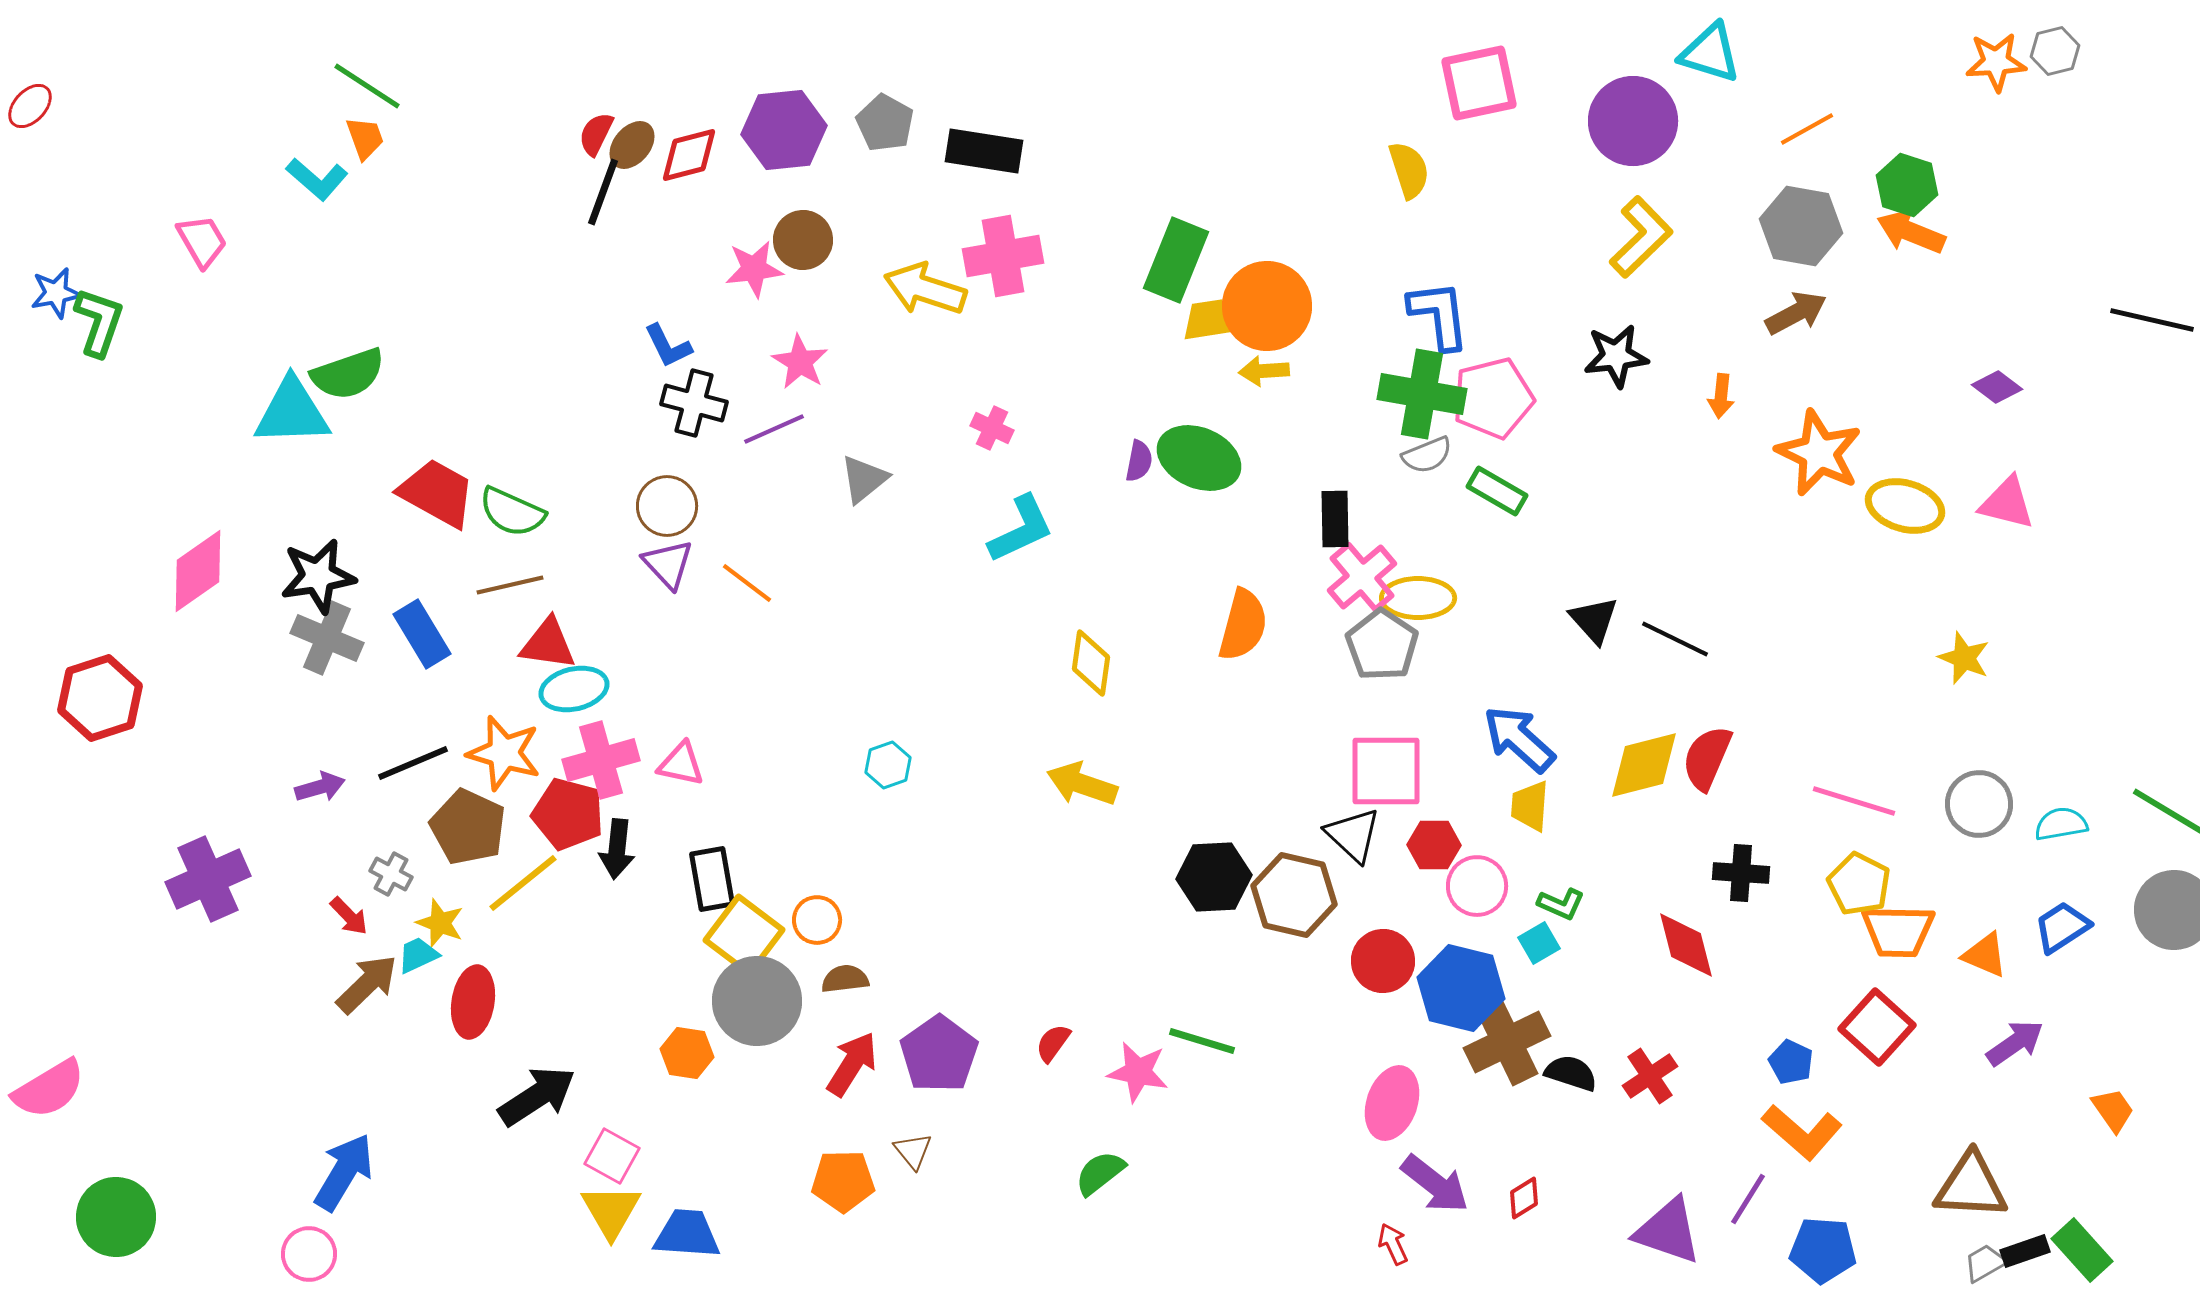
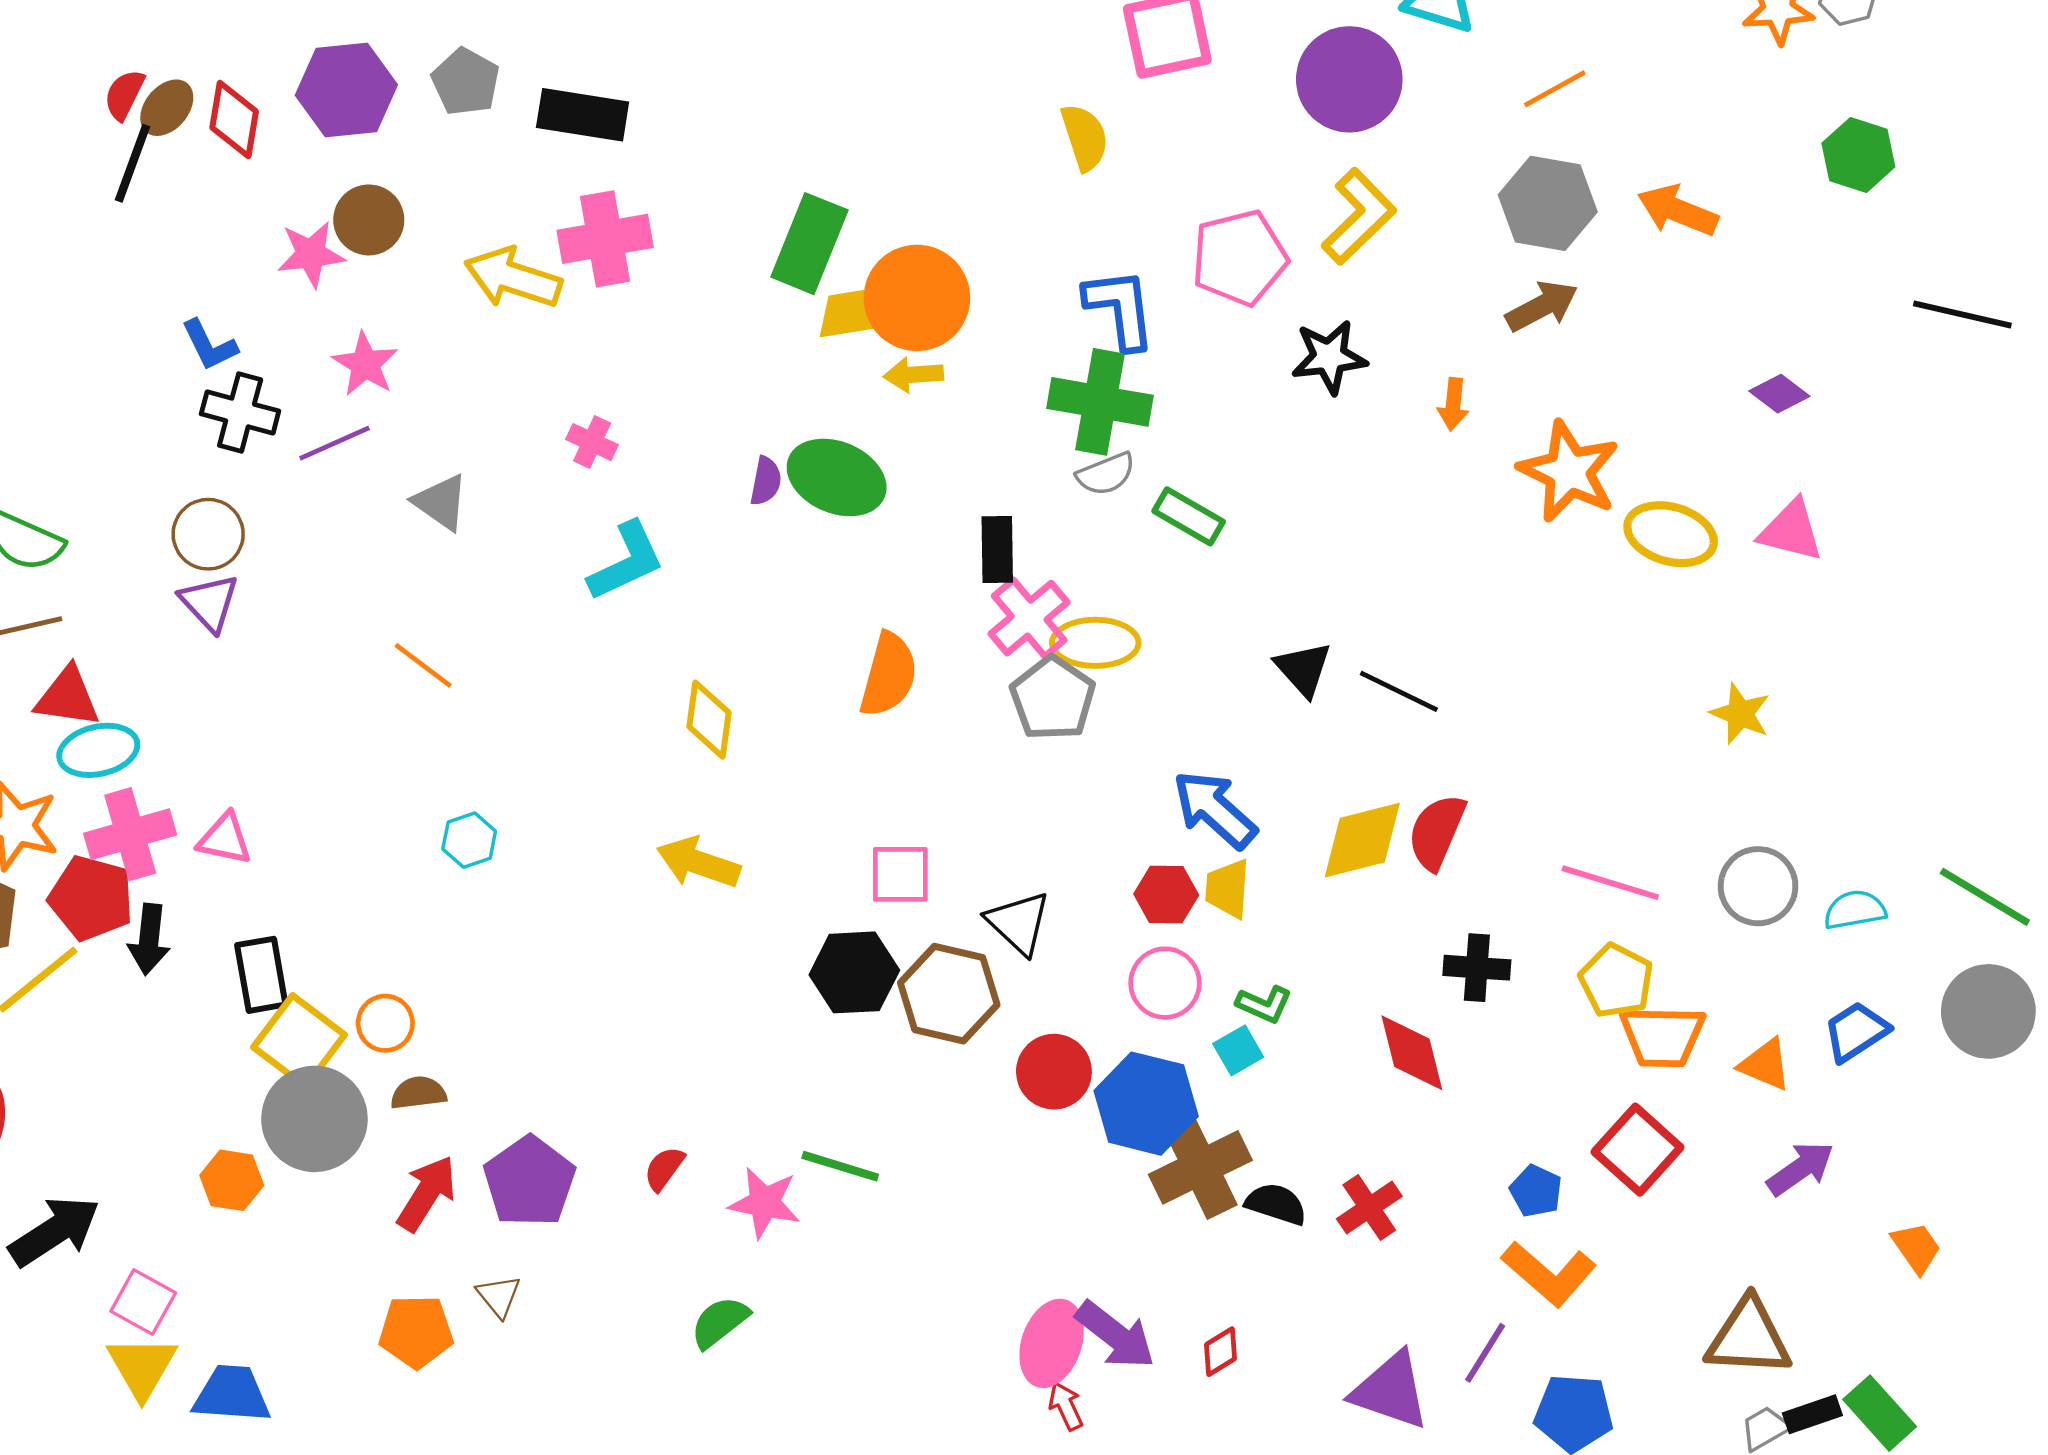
red diamond: (689, 155) -> (234, 120), turned -66
green hexagon: (1907, 185) -> (1858, 155), moved
pink pentagon: (1493, 398) -> (1239, 258), moved
gray triangle: (864, 479) -> (441, 502), turned -46
orange line: (747, 583) -> (423, 665), moved
pink square: (1386, 771) -> (900, 874), moved, size x0.7
red hexagon: (1434, 845) -> (1166, 894), moved
pink ellipse: (1392, 1103) -> (1052, 1343), moved

